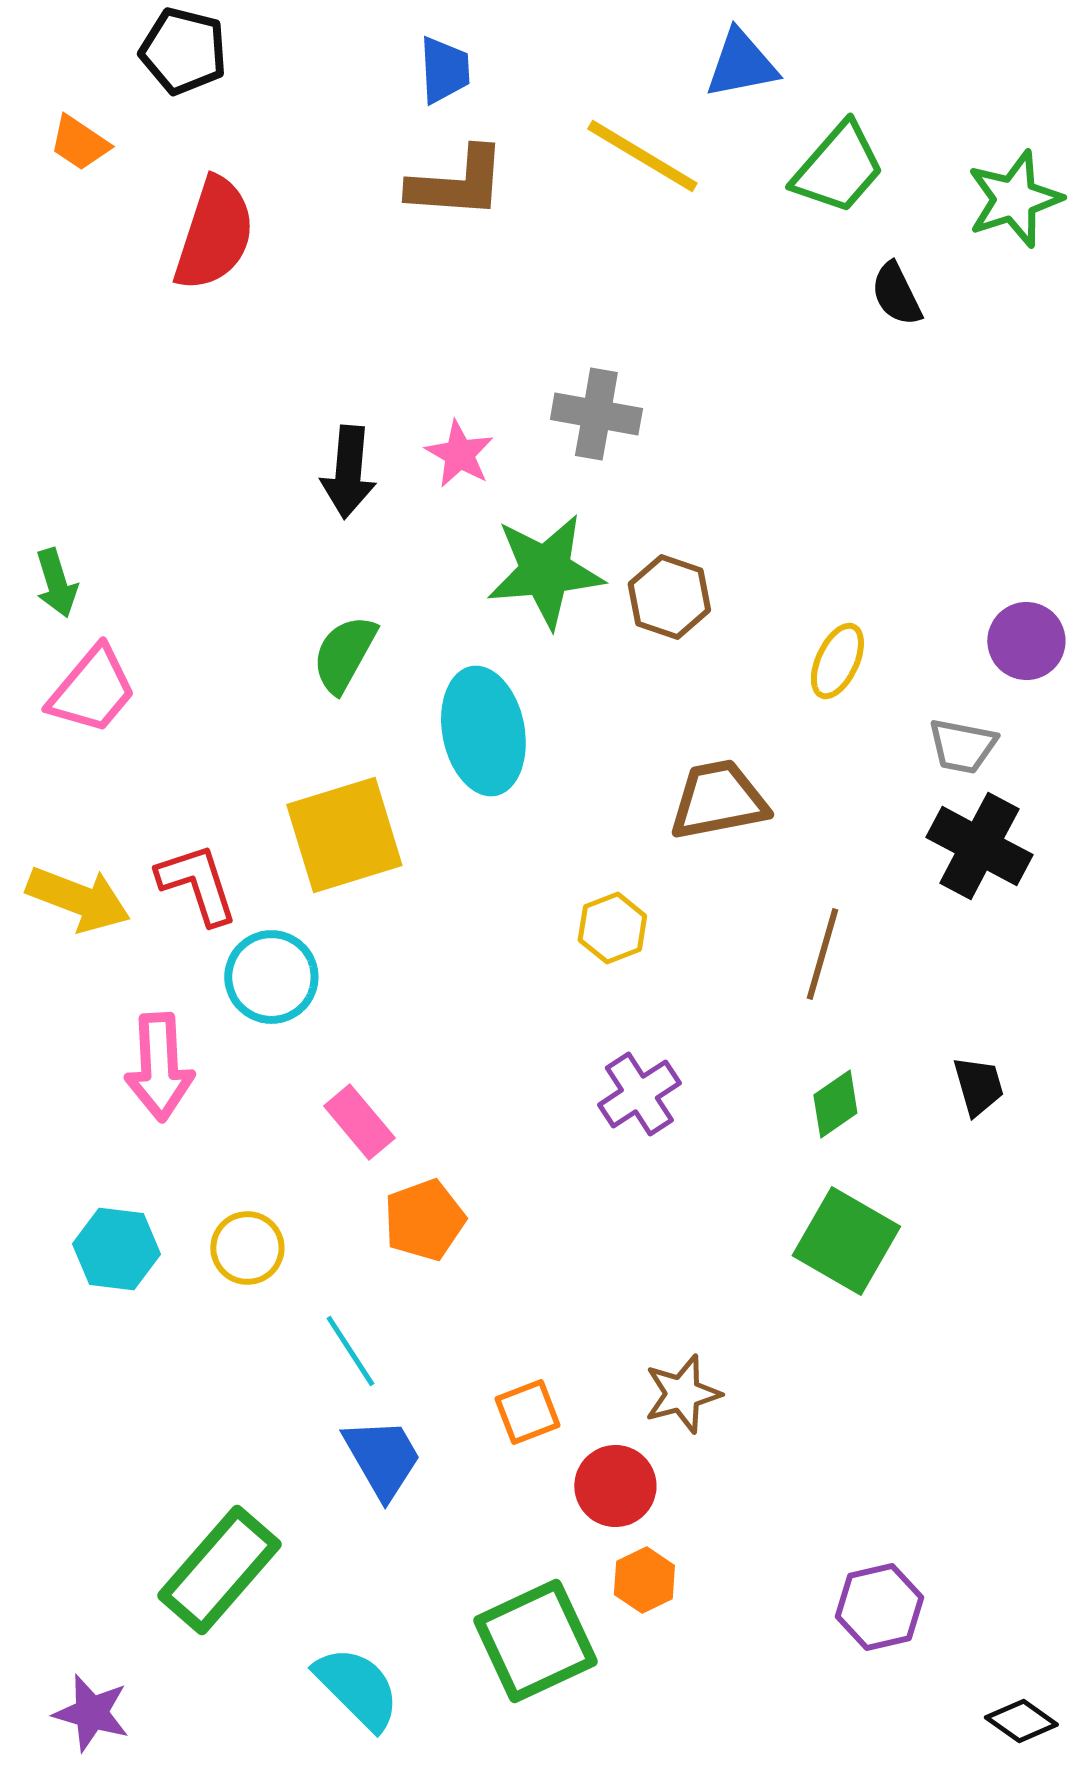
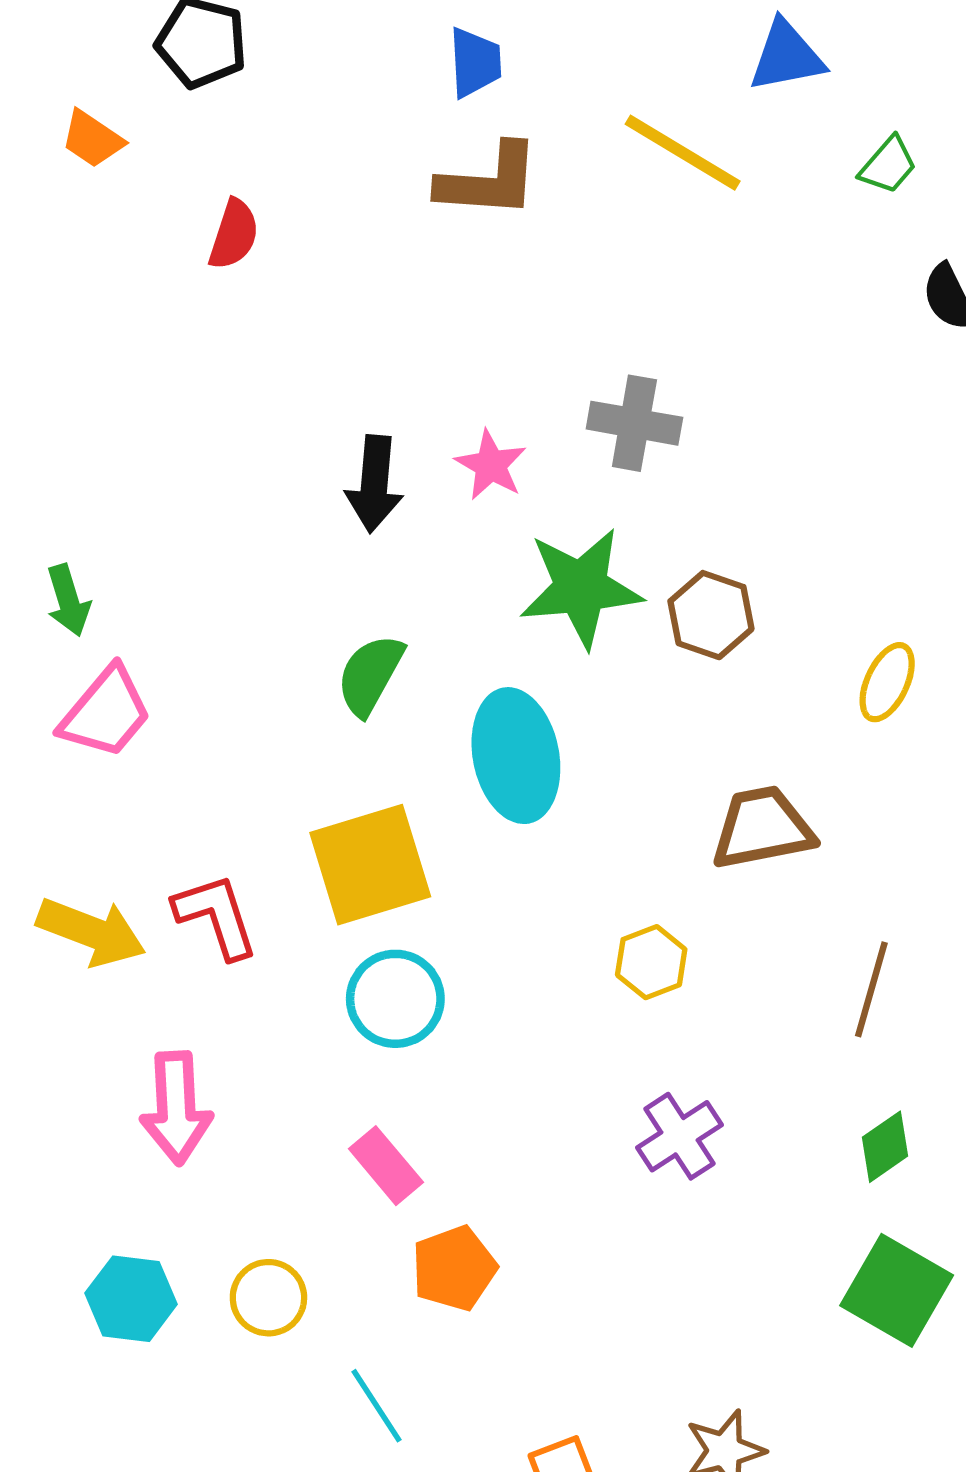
green trapezoid: (838, 168) -> (888, 165), size x0.6
red semicircle: (214, 234) -> (234, 234), size x0.6
cyan circle: (271, 977) -> (395, 999), moved

